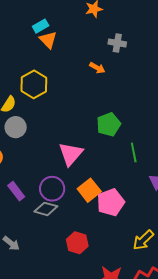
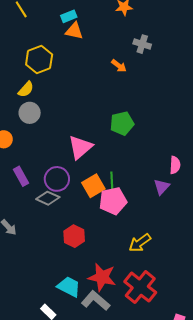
orange triangle: (48, 40) -> (74, 31), turned -42
yellow hexagon: (34, 84) -> (39, 59), moved
green line: (134, 152) -> (112, 182), moved

